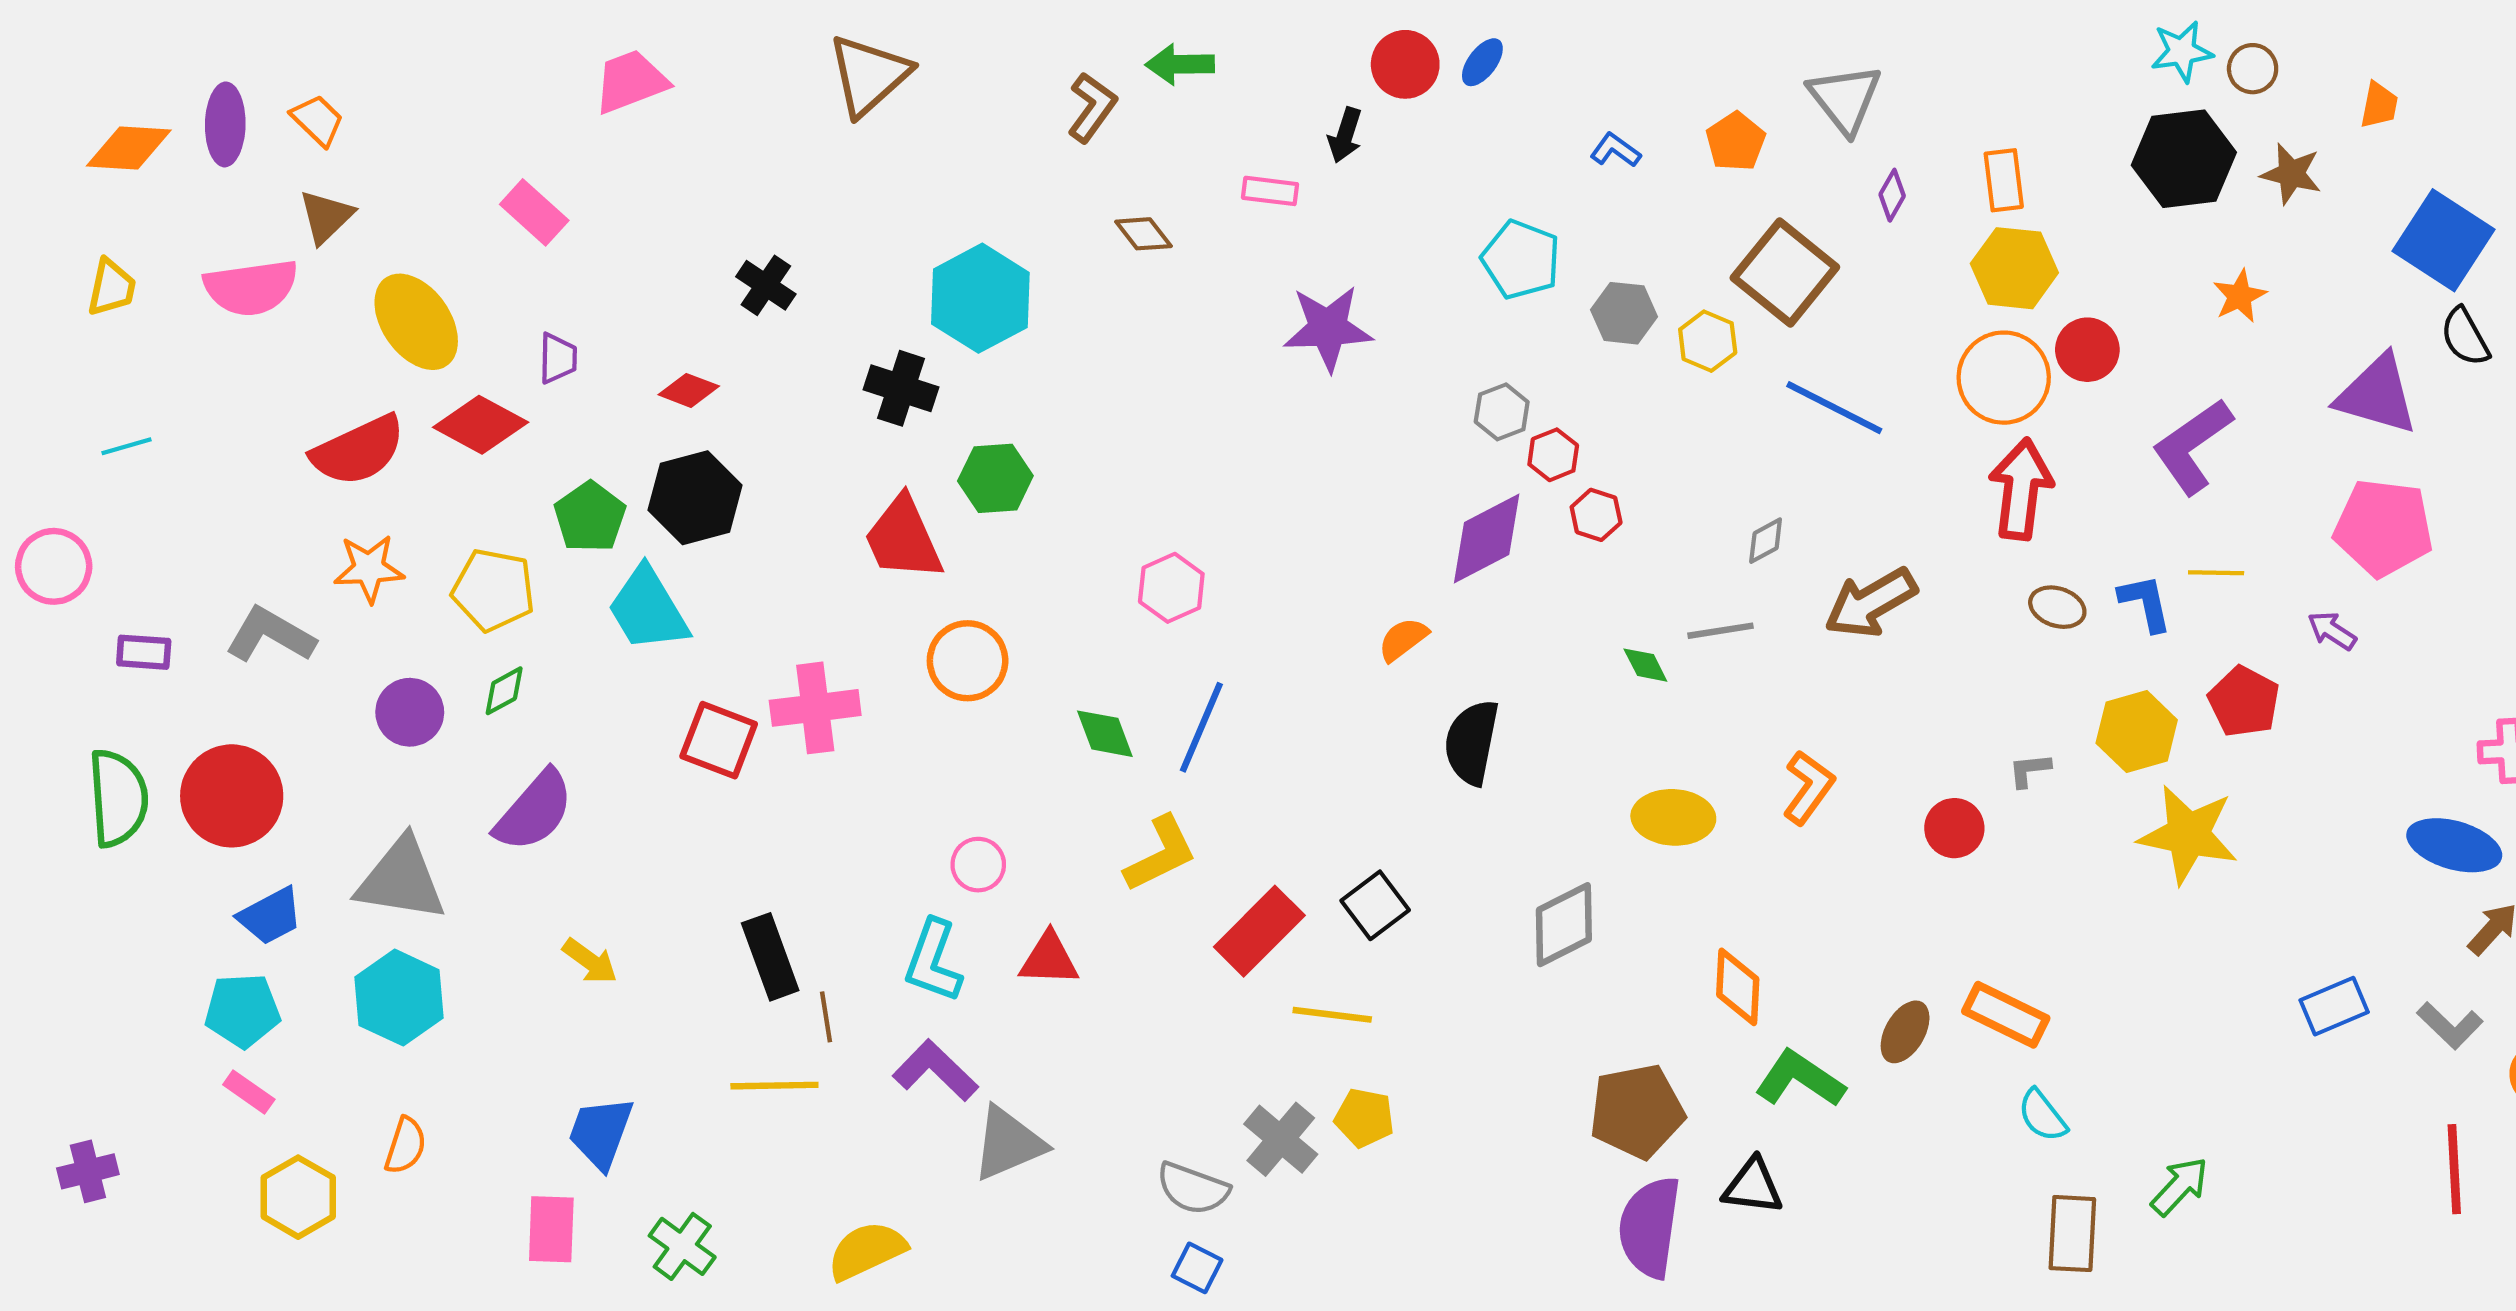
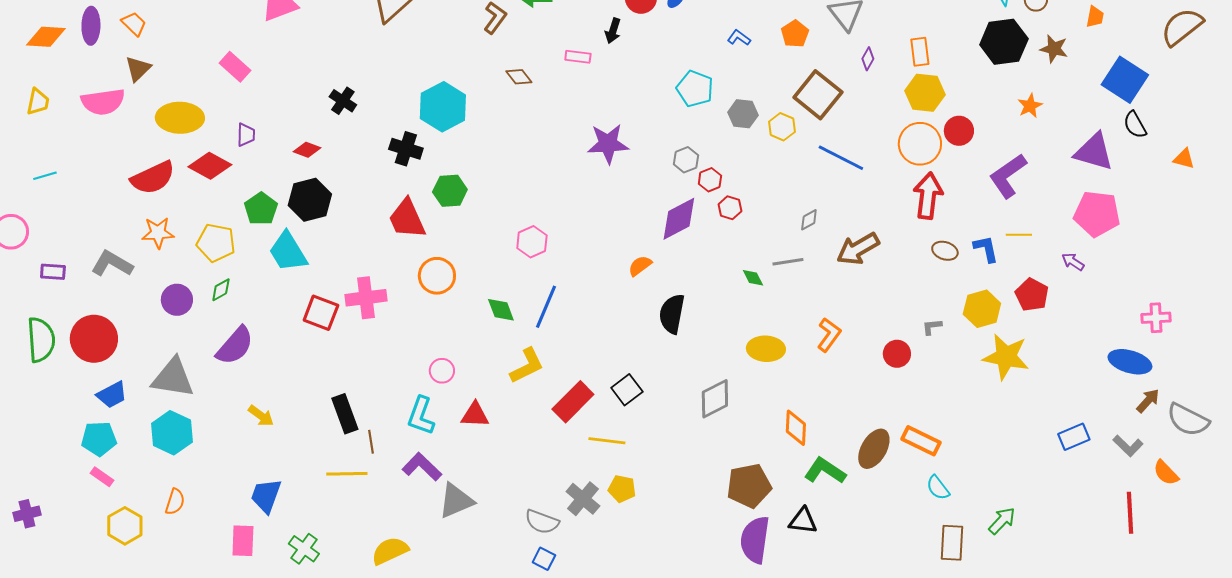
yellow ellipse: (416, 322) -> (180, 118), turned -54
purple star: (1328, 328) -> (608, 144), moved
brown ellipse: (1905, 1032) -> (874, 449), size x1.4

